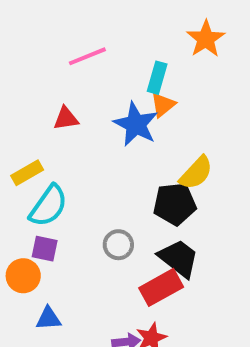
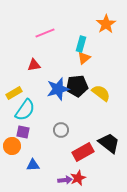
blue star: (136, 124) -> (58, 89), moved, turned 30
yellow semicircle: (196, 173) -> (101, 93), turned -96
black pentagon: (175, 204) -> (77, 86), moved
black trapezoid: (179, 258) -> (109, 143), moved
blue triangle: (48, 318) -> (33, 165), moved

